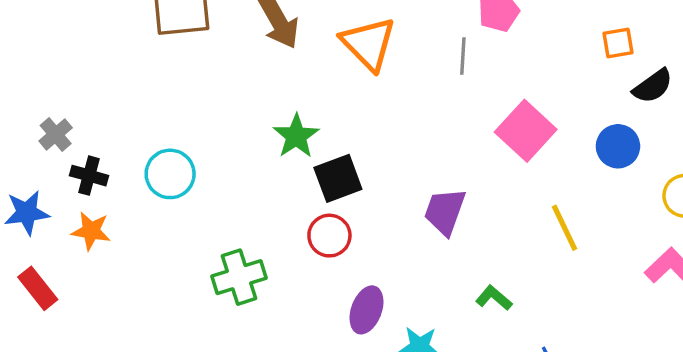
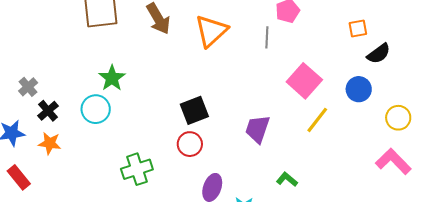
orange triangle: (368, 44) -> (211, 31), turned 33
green star: (296, 136) -> (112, 78), moved
black cross: (89, 176) -> (48, 111), turned 35
yellow line: (565, 228) -> (317, 120), moved, turned 64

